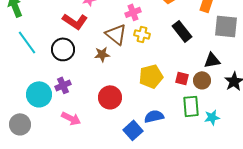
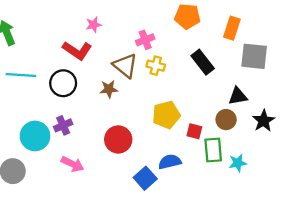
cyan line: (27, 42) -> (21, 75), turned -50
red square: (182, 78) -> (194, 131), moved

